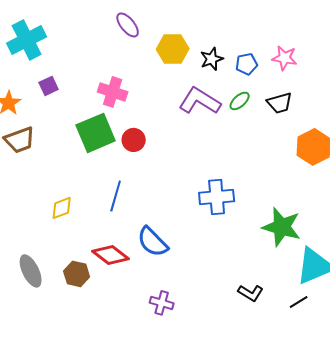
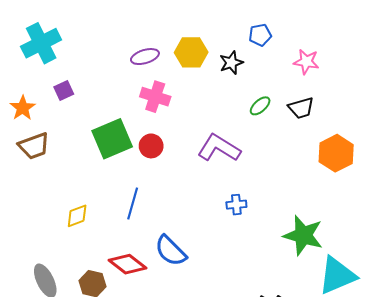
purple ellipse: (128, 25) -> (145, 57), moved, turned -68
blue pentagon: (247, 64) -> (260, 35), moved
pink cross: (113, 92) -> (155, 97), moved
purple L-shape: (200, 101) -> (219, 148), moved
blue cross: (217, 197) -> (236, 205), size x0.6

